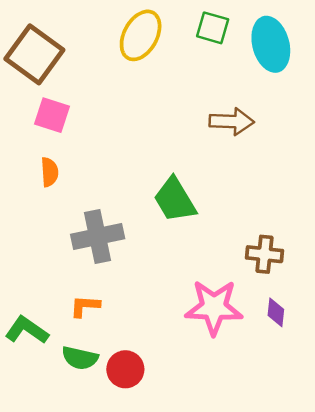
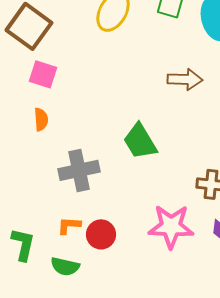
green L-shape: (27, 330) -> (23, 244), turned 68
red circle: (125, 369) -> (101, 234), moved

